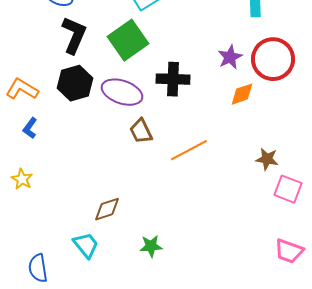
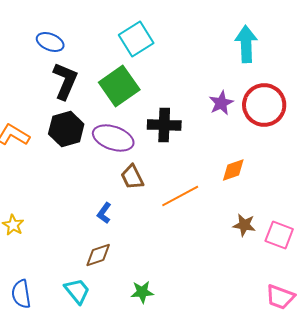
orange diamond: (242, 94) -> (233, 170), moved
blue L-shape: (30, 128) -> (104, 213), moved
brown star: (267, 159) -> (244, 225), moved
blue semicircle: (38, 268) -> (21, 294), moved

